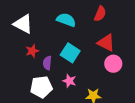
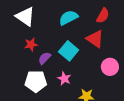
cyan semicircle: (66, 20) -> (68, 18), turned -54
red triangle: (106, 43) -> (95, 39), moved
purple semicircle: (47, 63) -> (45, 58), turned 32

